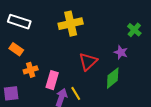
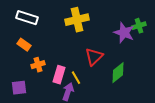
green cross: (134, 30) -> (139, 26), turned 32
purple star: (121, 52) -> (124, 33), moved, size x1.5
yellow line: (76, 93) -> (76, 78), moved

